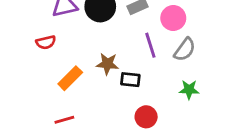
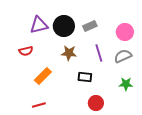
pink circle: (173, 18) -> (125, 32), moved
gray semicircle: (185, 50) -> (123, 56), turned -150
brown star: (107, 64) -> (69, 53), moved

